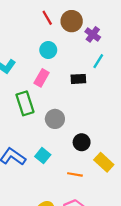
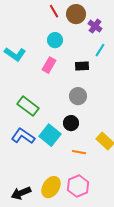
green rectangle: (25, 103) -> (28, 106), moved, turned -35
gray circle: (55, 119) -> (78, 96), moved
black circle: (82, 142) -> (71, 123), moved
cyan square: (43, 156) -> (50, 135), size x1.5

